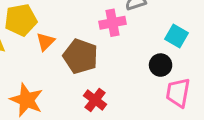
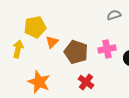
pink cross: (112, 23) -> (107, 49), moved

